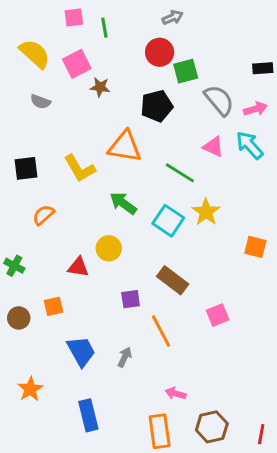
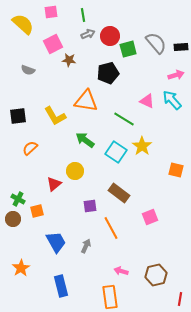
gray arrow: (173, 17) -> (88, 34), moved
green line: (104, 28) -> (83, 15), moved
yellow semicircle: (35, 54) -> (23, 24), moved
gray semicircle: (219, 100) -> (156, 43), moved
green cross: (14, 266) -> (18, 199), moved
red triangle: (78, 267) -> (54, 184), turned -49
brown hexagon: (212, 427) -> (156, 275), moved

